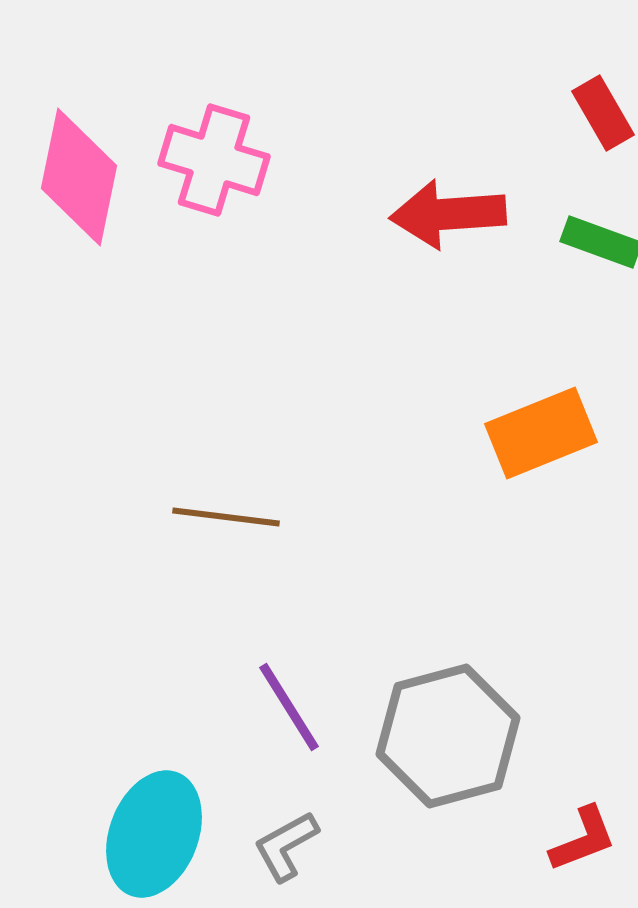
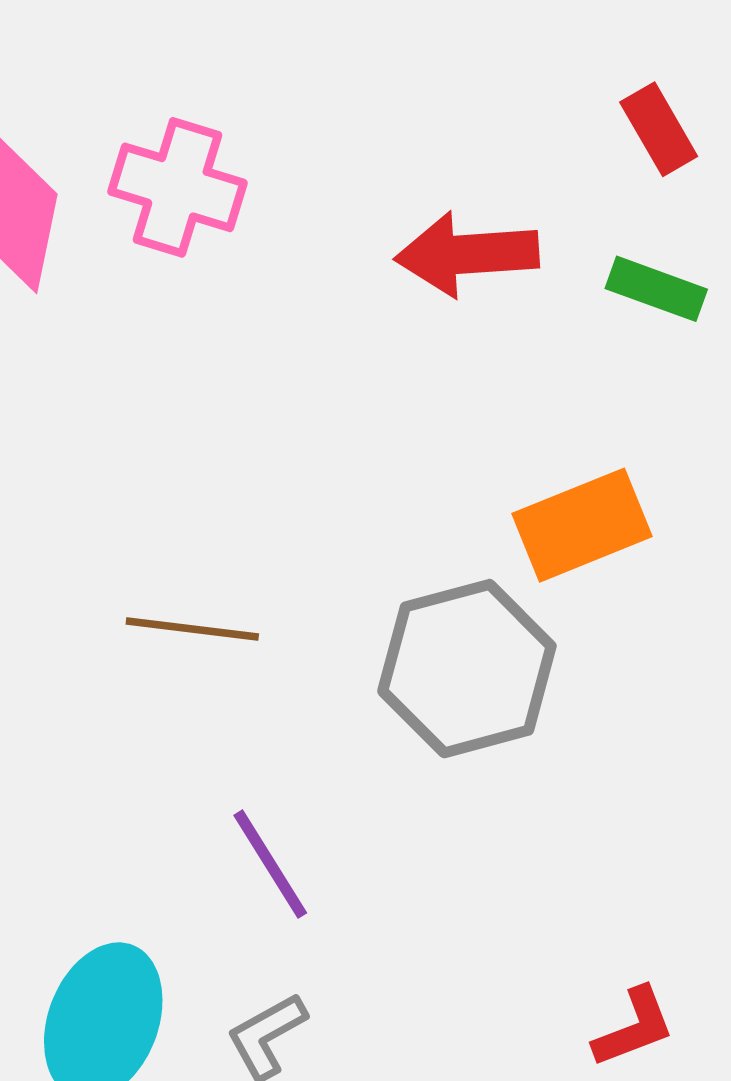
gray hexagon: (448, 736) -> (467, 669), moved

